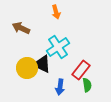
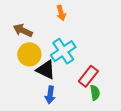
yellow circle: (27, 68) -> (29, 54), moved
blue arrow: (60, 87) -> (50, 95), moved

